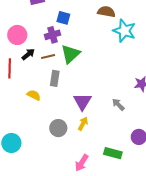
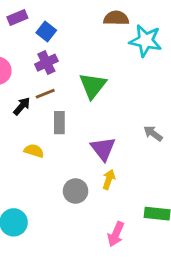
blue square: (63, 18) -> (46, 32), moved, turned 32
black arrow: (28, 54) -> (22, 106), moved
green triangle: (71, 54) -> (93, 86), moved
gray arrow: (118, 104) -> (153, 133), moved

